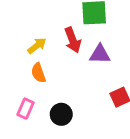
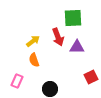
pink rectangle: (25, 109) -> (17, 81), moved

